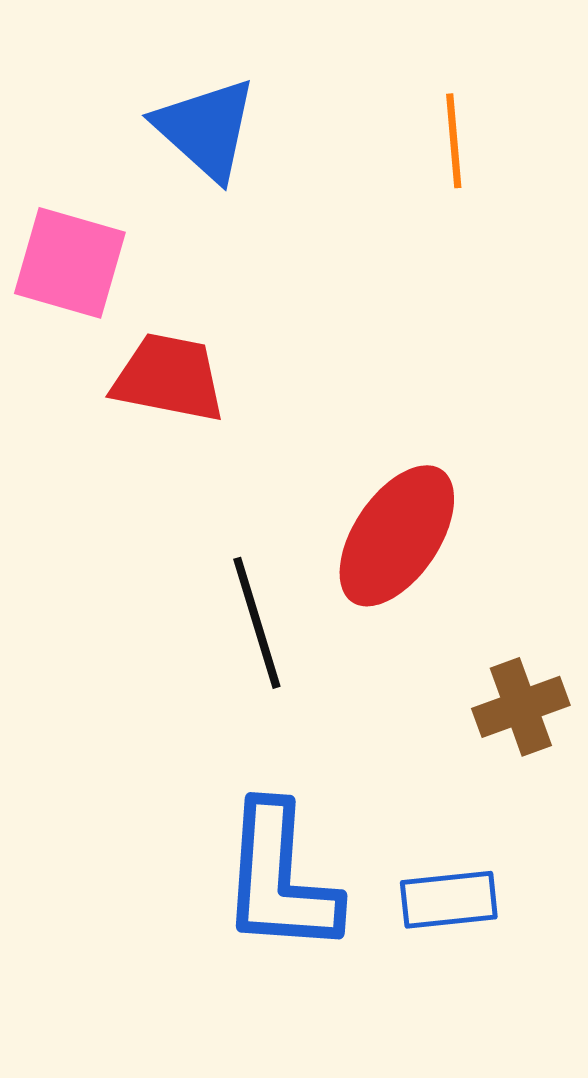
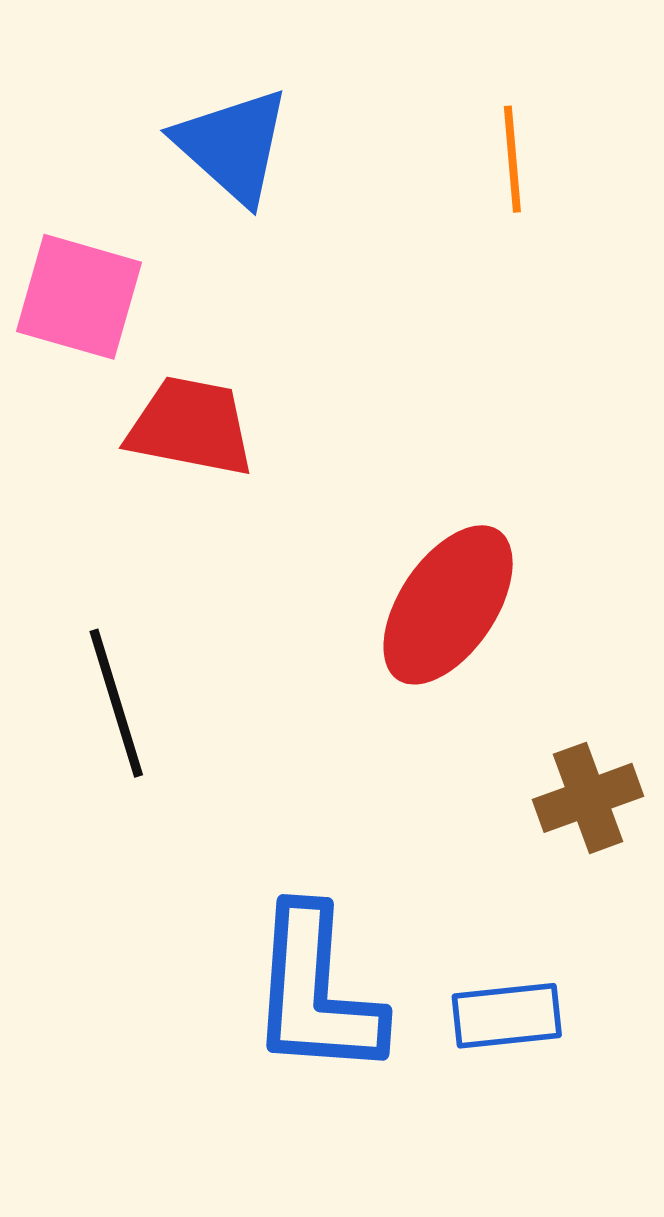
black line: (257, 623) -> (116, 703), moved

